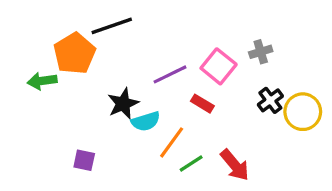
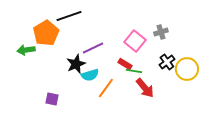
purple line: (170, 74) -> (93, 48), moved
green line: (191, 163) -> (134, 71), moved, turned 42
red arrow: (235, 165) -> (145, 88), moved

